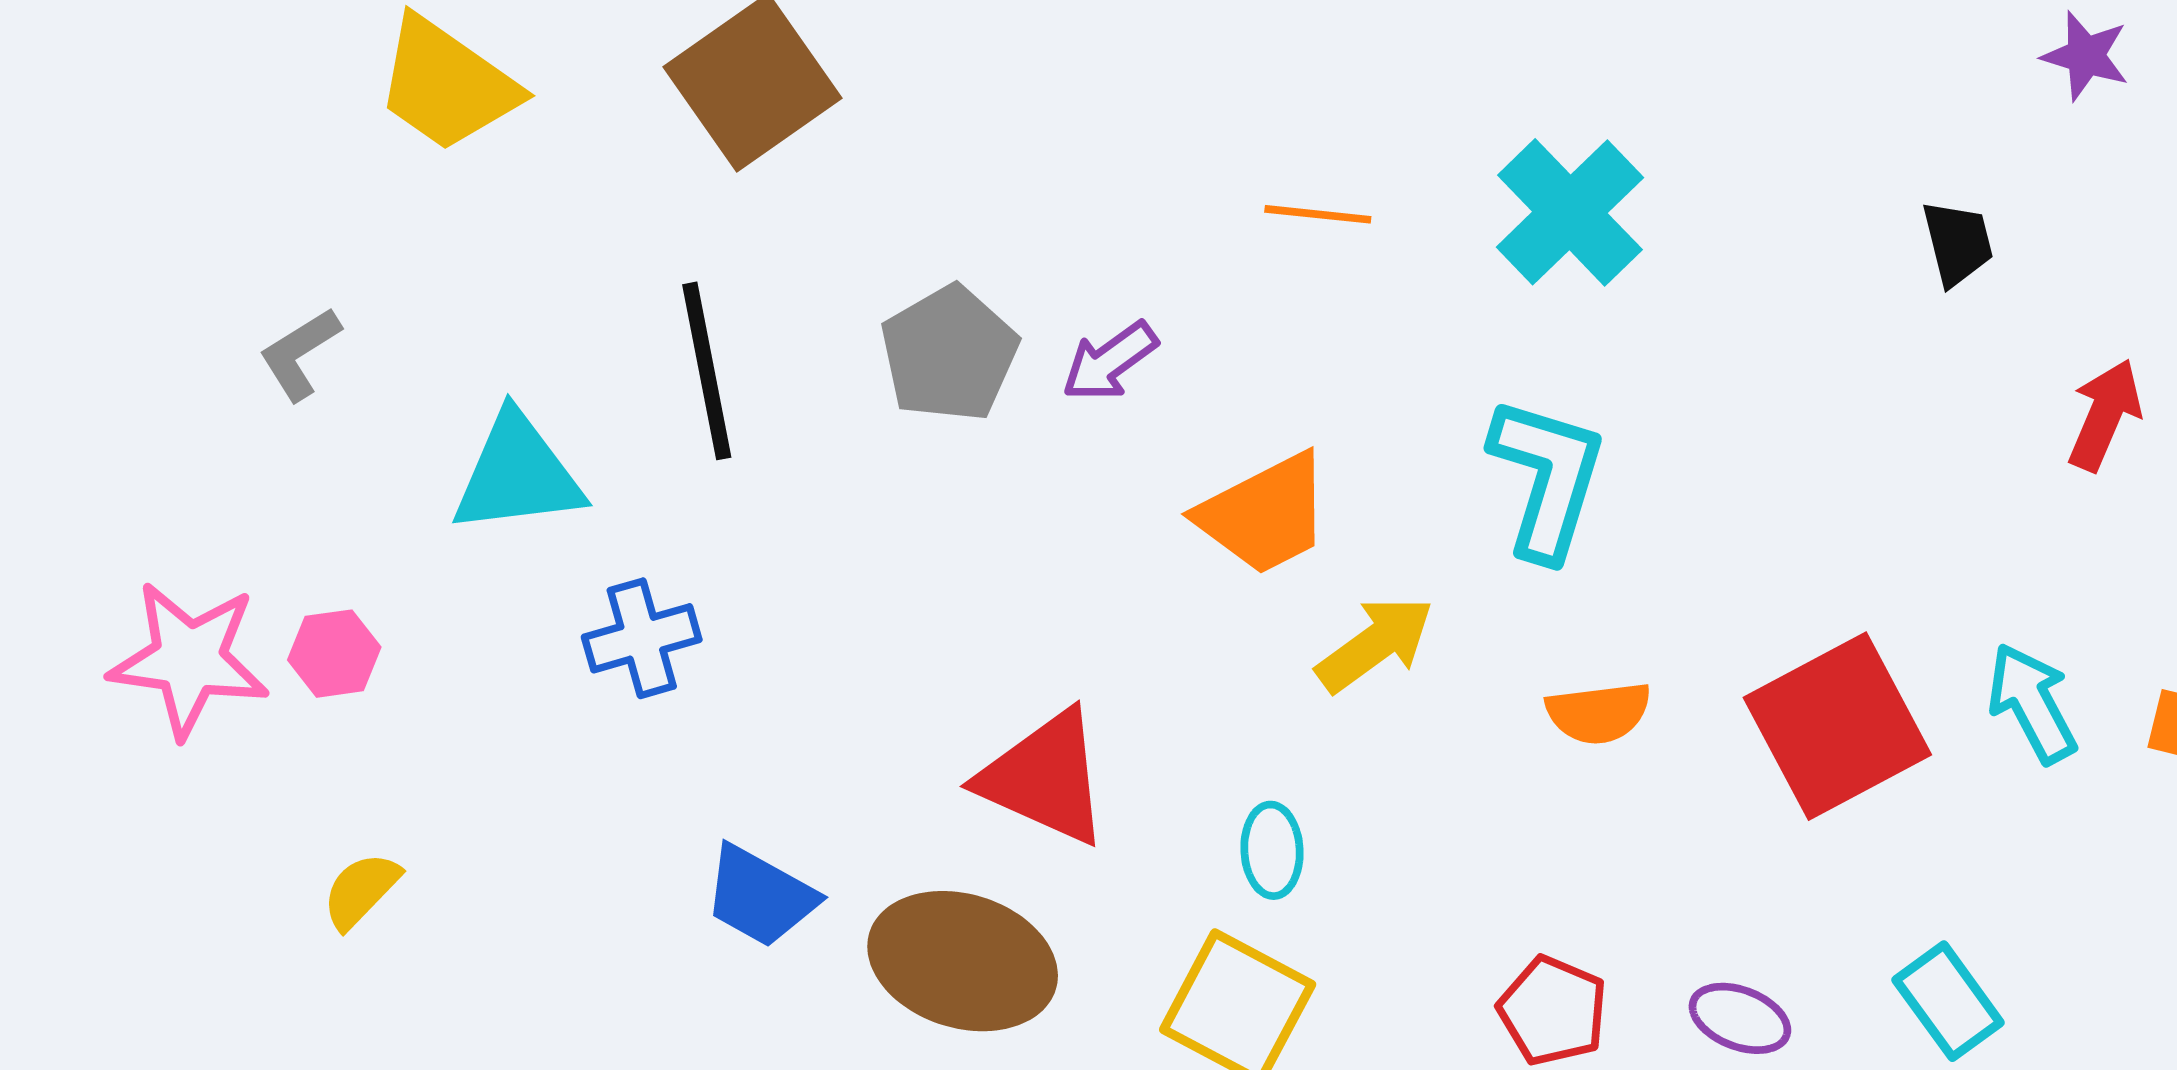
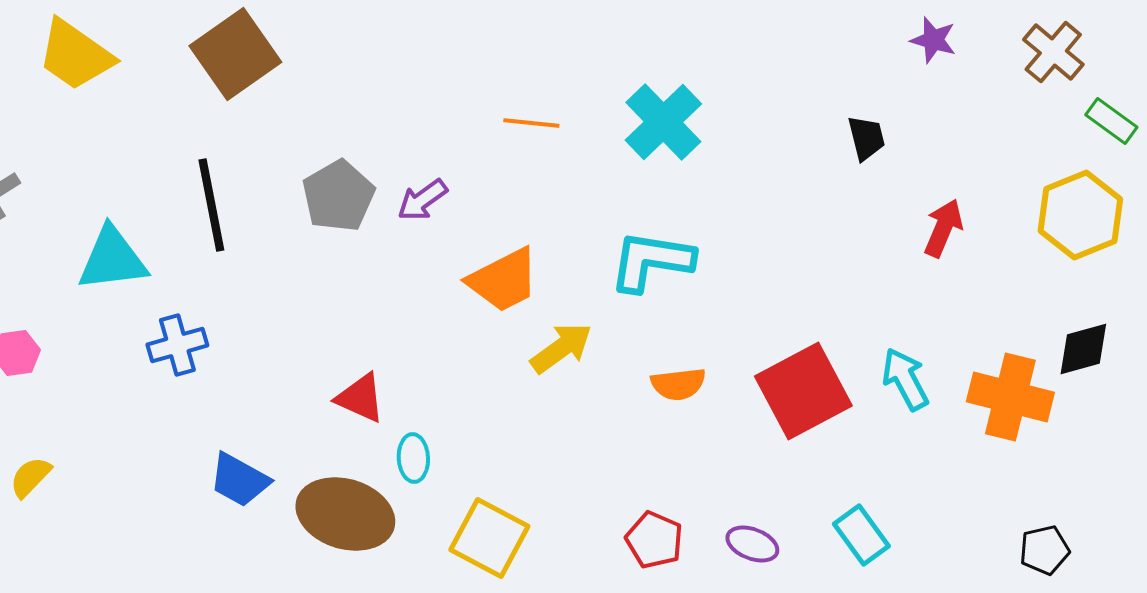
cyan L-shape: (1547, 478) -> (651, 261), turned -98
red triangle: (1045, 778) -> (360, 398), moved, size x0.7
cyan ellipse: (1272, 850) -> (413, 458), moved

